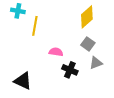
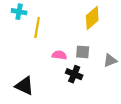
gray square: (88, 44) -> (83, 52), moved, turned -32
gray triangle: (96, 63) -> (110, 60), moved

